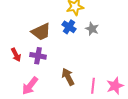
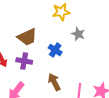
blue cross: (69, 27) -> (55, 50), moved

